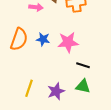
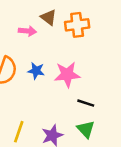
green triangle: (83, 86) -> (86, 129), turned 35

